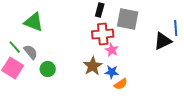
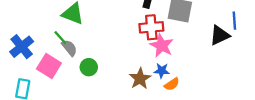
green line: (15, 47) -> (60, 38), moved
pink star: (112, 50) -> (162, 46), size x1.5
brown star: (93, 66) -> (140, 79), moved

